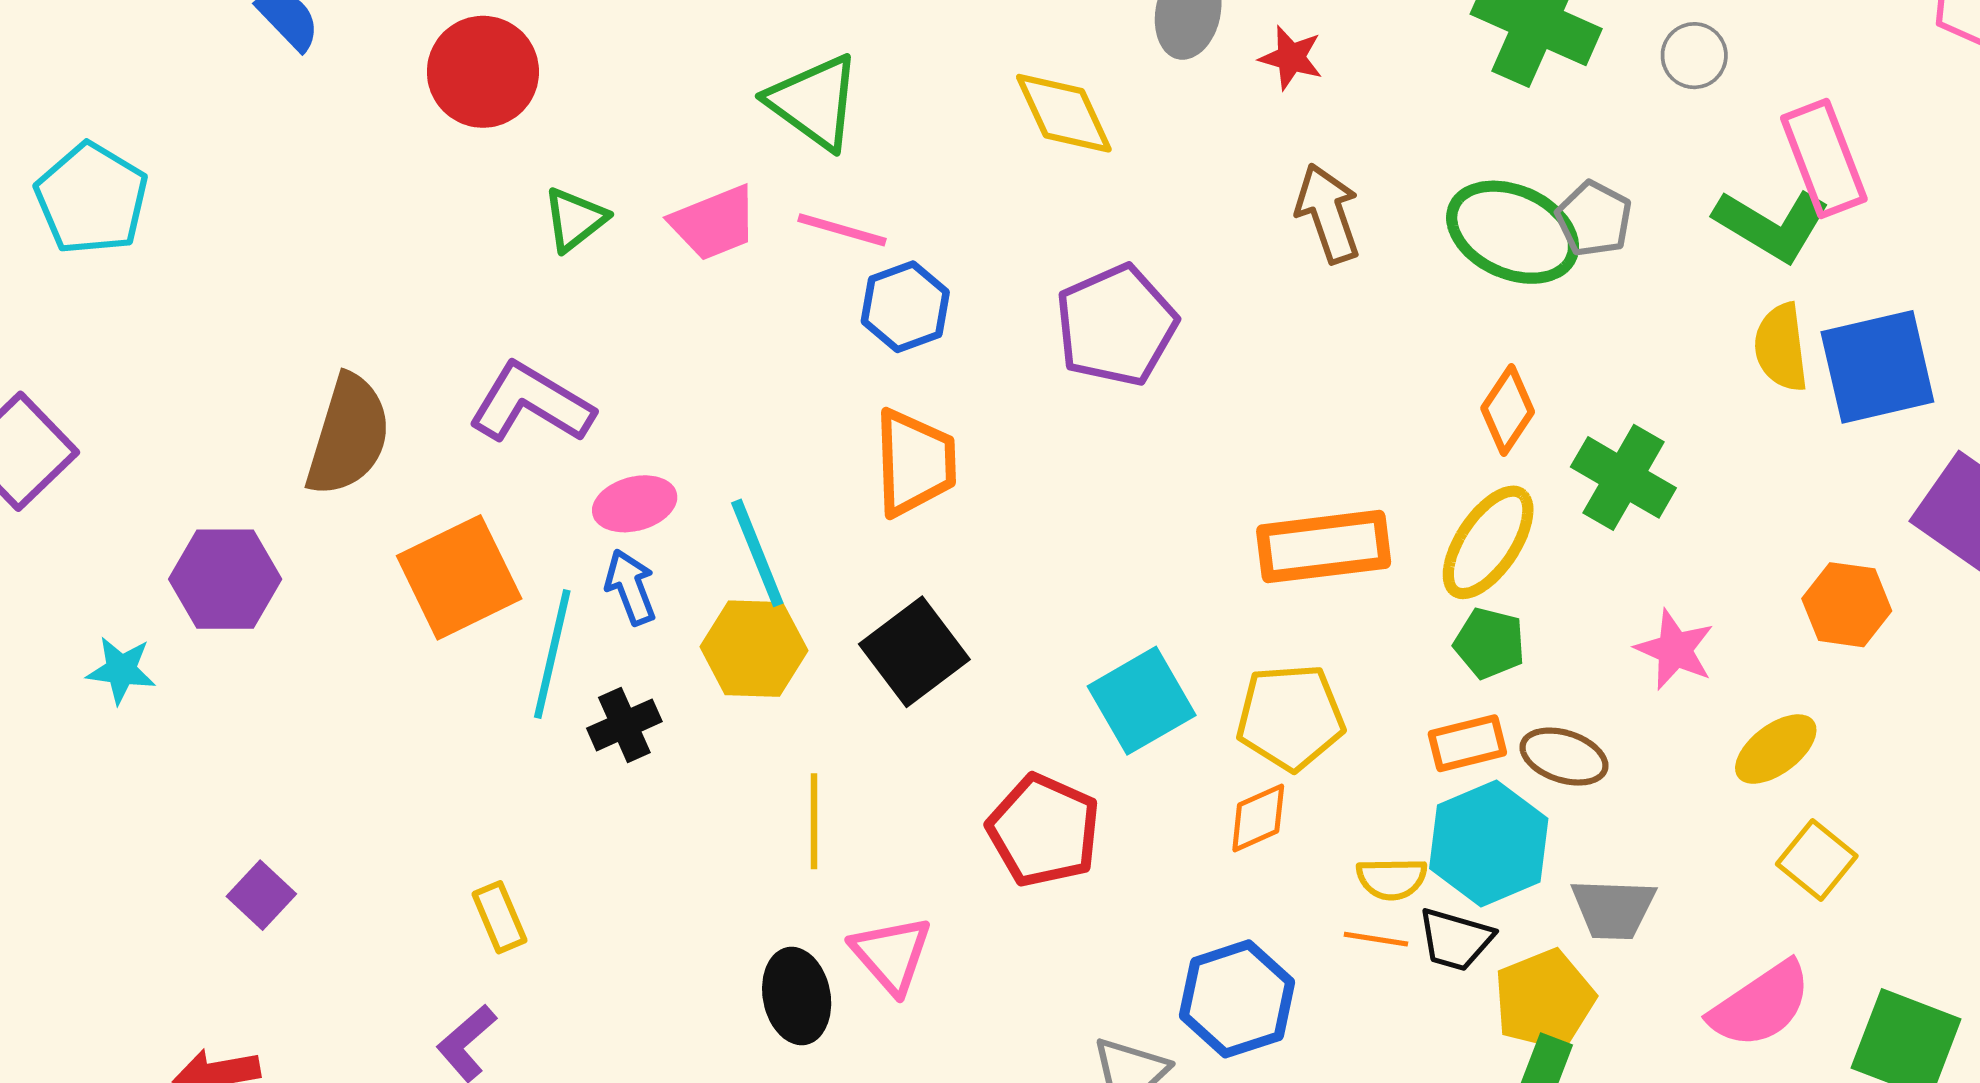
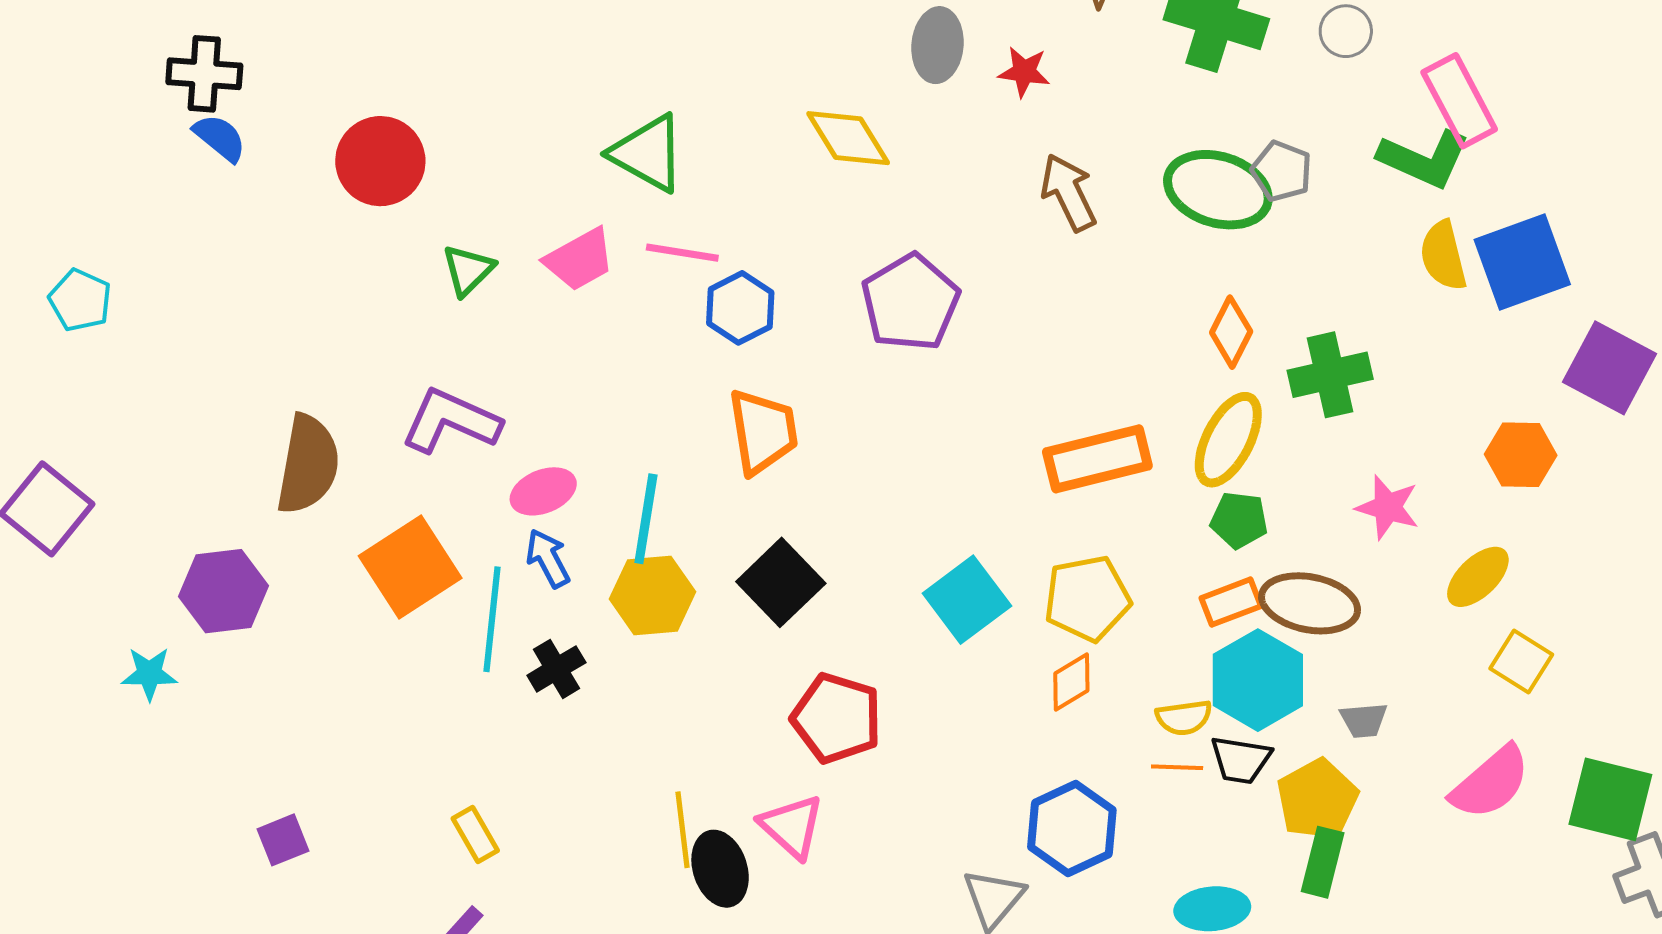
cyan pentagon: (92, 199) -> (80, 300), size x0.7
green cross: (1623, 477) -> (1330, 375), turned -36
cyan line: (757, 553) -> (646, 519), turned 38
brown ellipse: (1564, 757) -> (1310, 603), size x1.4
yellow line: (814, 821) -> (683, 830), moved
red pentagon: (1044, 830) -> (837, 718), moved
purple square: (261, 895) -> (283, 840), turned 32
gray trapezoid: (1613, 909) -> (1364, 720), size x0.7

